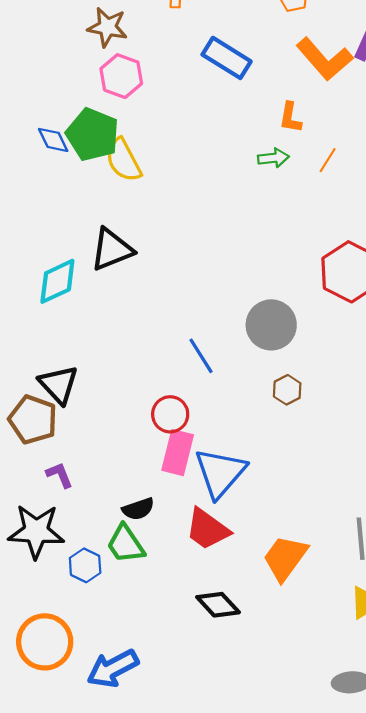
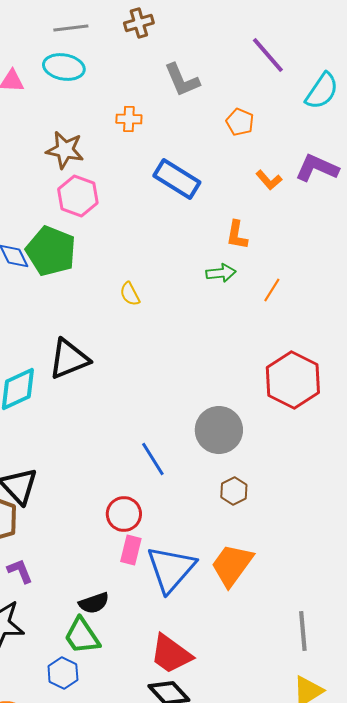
orange L-shape: (324, 59) -> (269, 180), size x0.5
yellow semicircle: (123, 160) -> (130, 294), moved, size x0.6
orange line: (328, 160) -> (272, 290), moved
pink rectangle: (178, 453) -> (131, 550), size x0.7
red trapezoid: (207, 529) -> (171, 654), moved
orange trapezoid: (285, 558) -> (232, 565), moved
blue hexagon: (85, 565) -> (63, 673), moved

